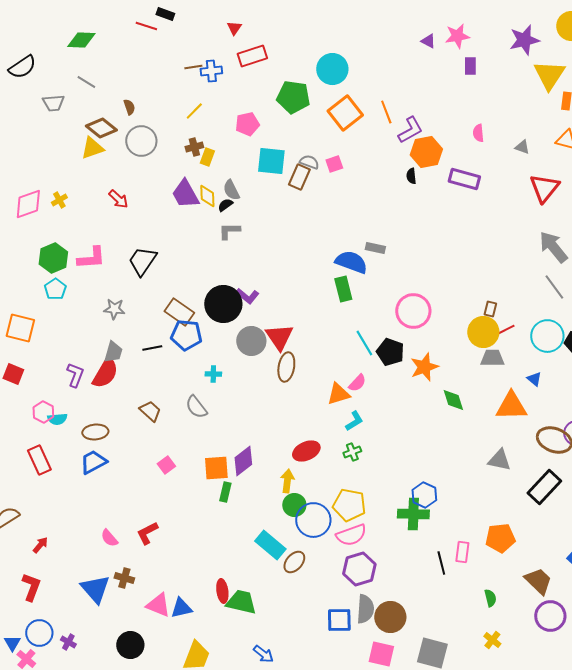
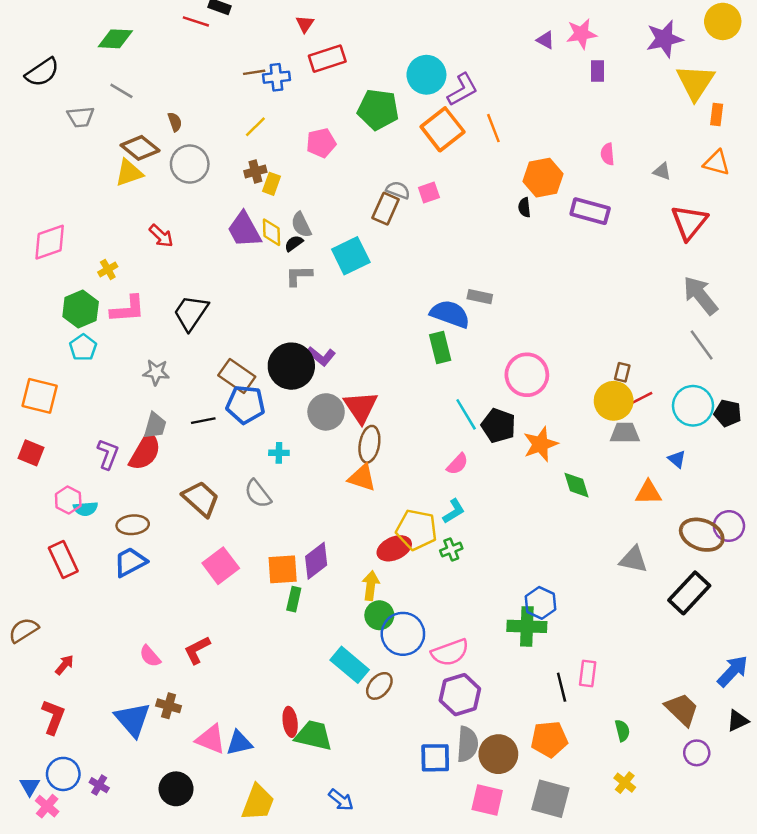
purple L-shape: (410, 130) -> (462, 90), moved
cyan square: (271, 161) -> (351, 256), moved, turned -32
yellow cross: (59, 200) -> (108, 269), moved
orange triangle: (338, 394) -> (362, 478), moved, turned 35
orange triangle: (511, 406) -> (648, 493), size x0.7
brown trapezoid: (150, 411) -> (201, 499), size x1.4
pink square: (166, 465) -> (221, 566), size x1.6
yellow pentagon: (349, 505) -> (417, 530), moved
orange pentagon: (500, 538) -> (549, 739), moved
purple circle: (550, 616) -> (697, 753), size x0.7

